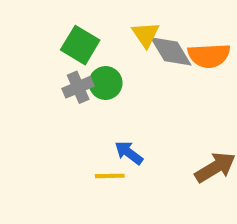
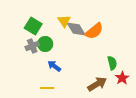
orange semicircle: (209, 56) -> (94, 31), turned -36
blue arrow: (129, 153) -> (54, 66), moved

